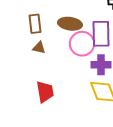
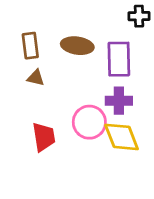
pink circle: (82, 44) -> (89, 122), moved

